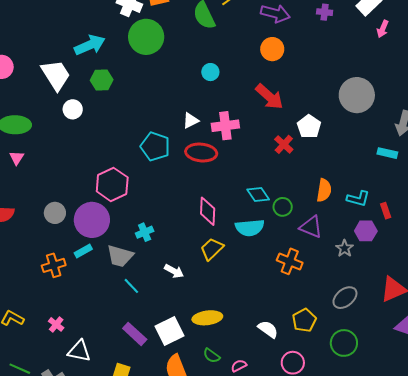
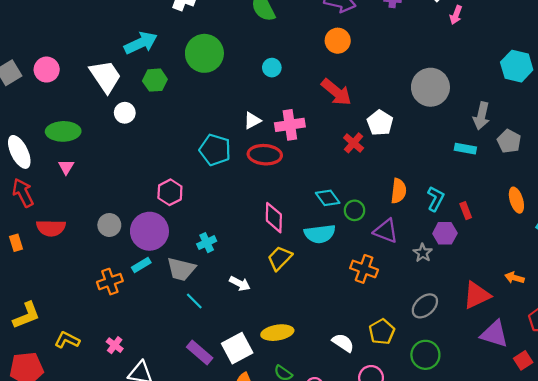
green circle: (146, 37) -> (204, 53), moved
pink hexagon: (112, 184) -> (170, 192), size x0.7
cyan L-shape: (358, 199) -> (436, 199), turned -75

